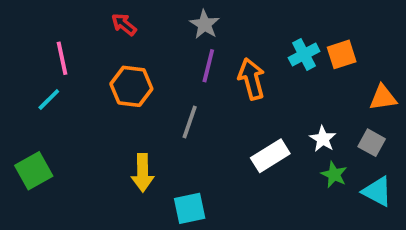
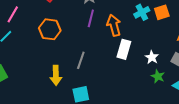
pink line: (62, 58) -> (13, 14), turned 42
gray line: (190, 122) -> (81, 60), moved
white rectangle: (270, 156) -> (124, 49), moved, turned -42

